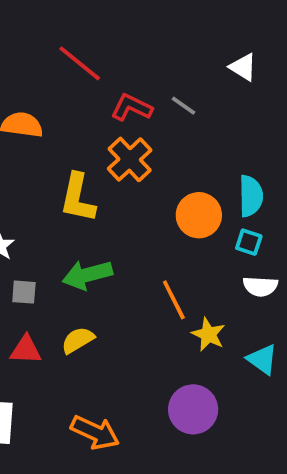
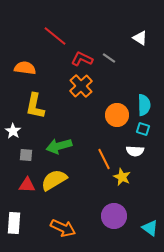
yellow L-shape: (78, 198) -> (35, 106), moved
white semicircle: (260, 286) -> (135, 151), moved
yellow semicircle: (78, 340) -> (54, 180), size x1.5
cyan triangle: (262, 359) -> (150, 228), moved

